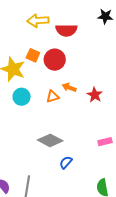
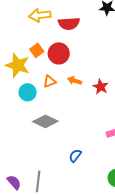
orange square: (33, 55) -> (37, 50), turned 32
orange triangle: (53, 97) -> (50, 81), moved
gray diamond: (50, 140) -> (45, 121), moved

